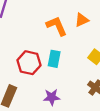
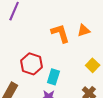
cyan rectangle: (54, 59) -> (53, 77), moved

